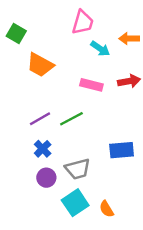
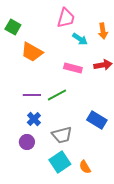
orange arrow: (129, 39) -> (103, 31), turned -98
purple line: (40, 119) -> (32, 95), turned 30
blue rectangle: (122, 150) -> (97, 120), turned 36
purple circle: (46, 178) -> (27, 142), moved

